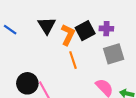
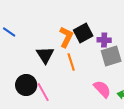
black triangle: (47, 26) -> (45, 55), moved
purple cross: (106, 29) -> (104, 40), moved

